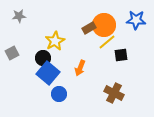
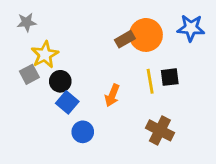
yellow star: (55, 41) -> (45, 55), moved
yellow line: (107, 42) -> (150, 81), moved, turned -60
gray square: (12, 53) -> (29, 74), moved
blue square: (48, 73) -> (67, 102), size x0.7

